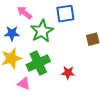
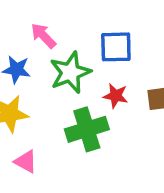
green cross: (38, 63) -> (87, 129), moved
red star: (68, 73) -> (116, 96), moved

